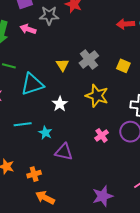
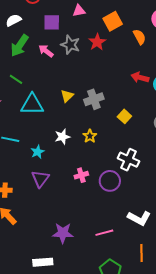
yellow star: (97, 96) -> (90, 136), size x0.6
white star: (60, 104) -> (62, 137), moved
cyan star: (45, 133) -> (38, 152), moved
purple triangle: (64, 152) -> (40, 179), turned 36

